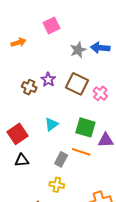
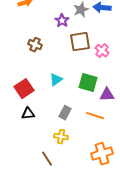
purple star: (48, 80) -> (62, 21), moved
brown square: (77, 84) -> (80, 42), turned -35
orange line: (81, 152) -> (95, 116), moved

